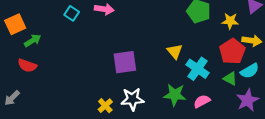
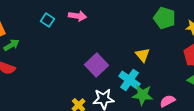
purple square: (125, 62) -> (96, 65), turned -35
cyan cross: (198, 69) -> (130, 80), moved

